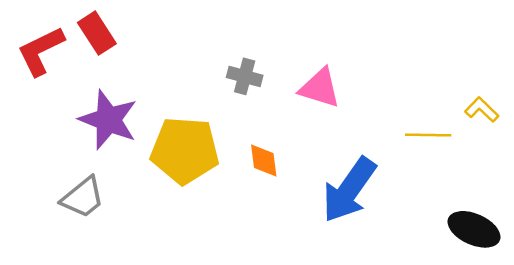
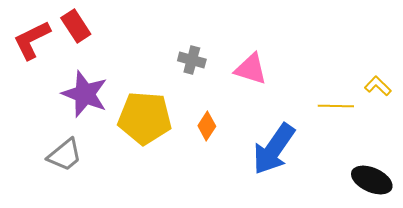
orange diamond: (264, 161) -> (207, 126), turned 40

